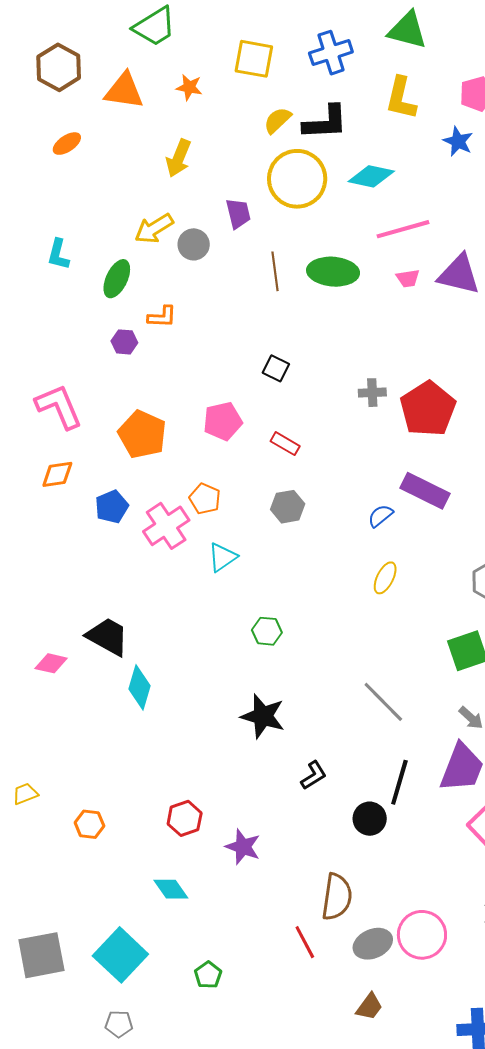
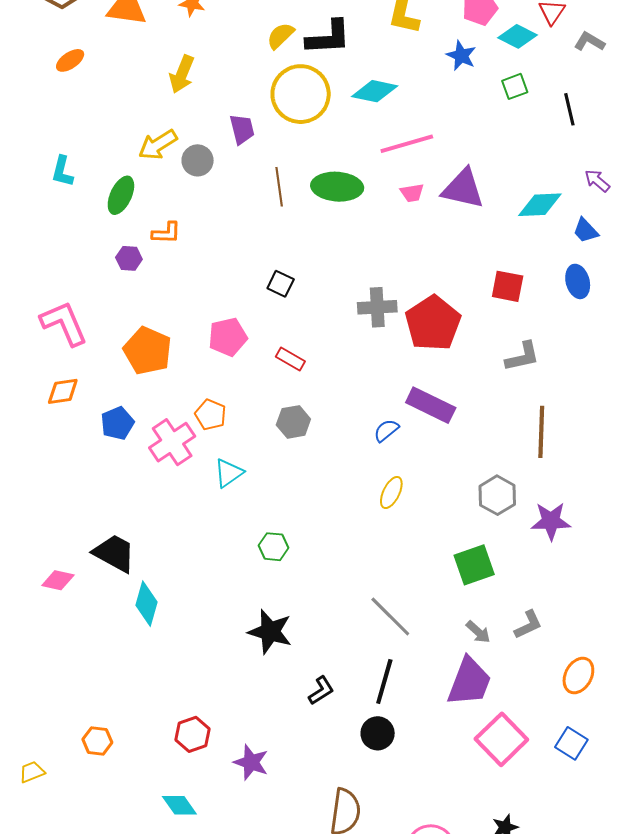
gray cross: (372, 393) -> (377, 307), size x1.4
black line: (399, 782) -> (384, 681), moved
yellow trapezoid: (25, 794) -> (32, 772), moved

